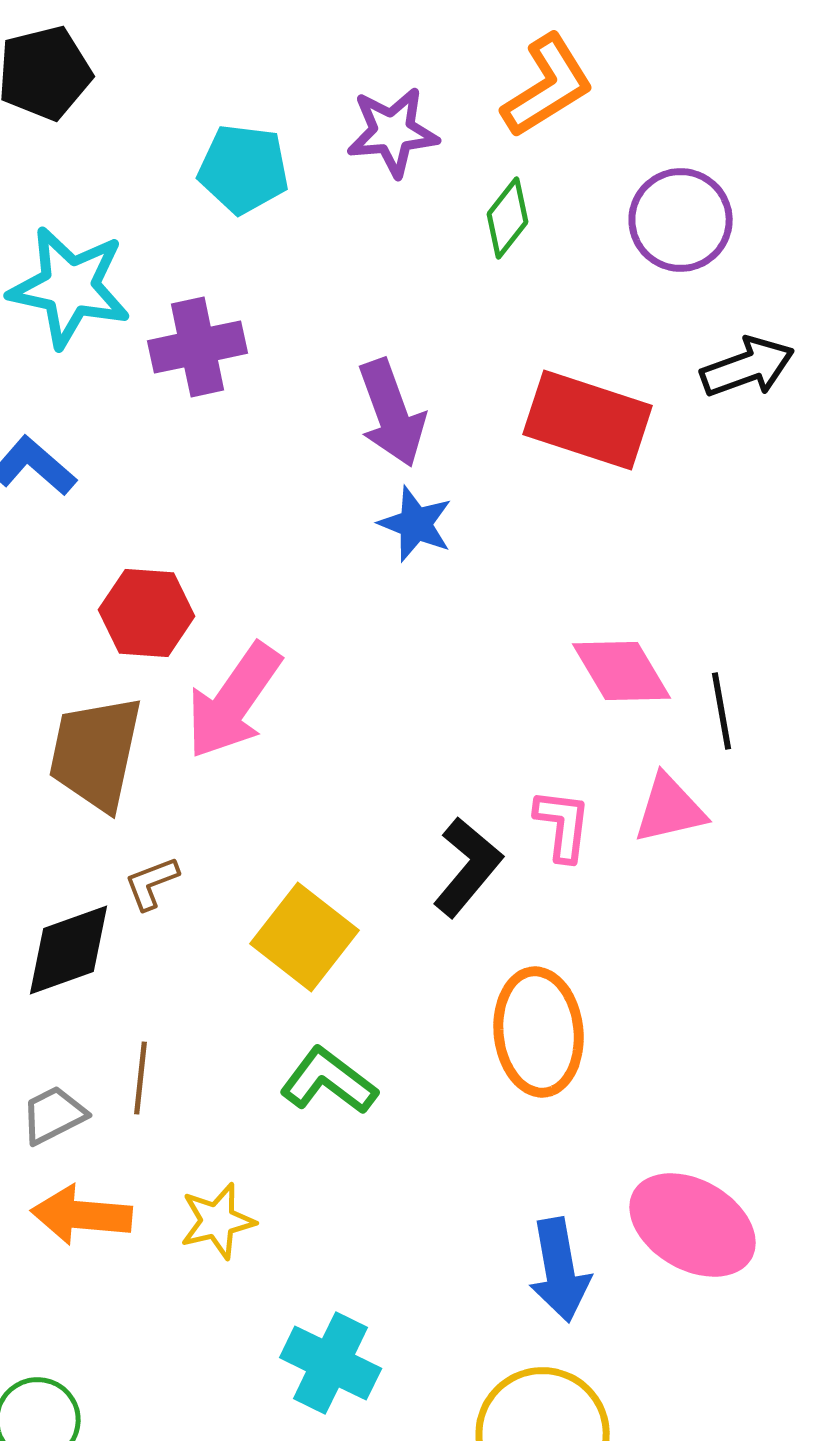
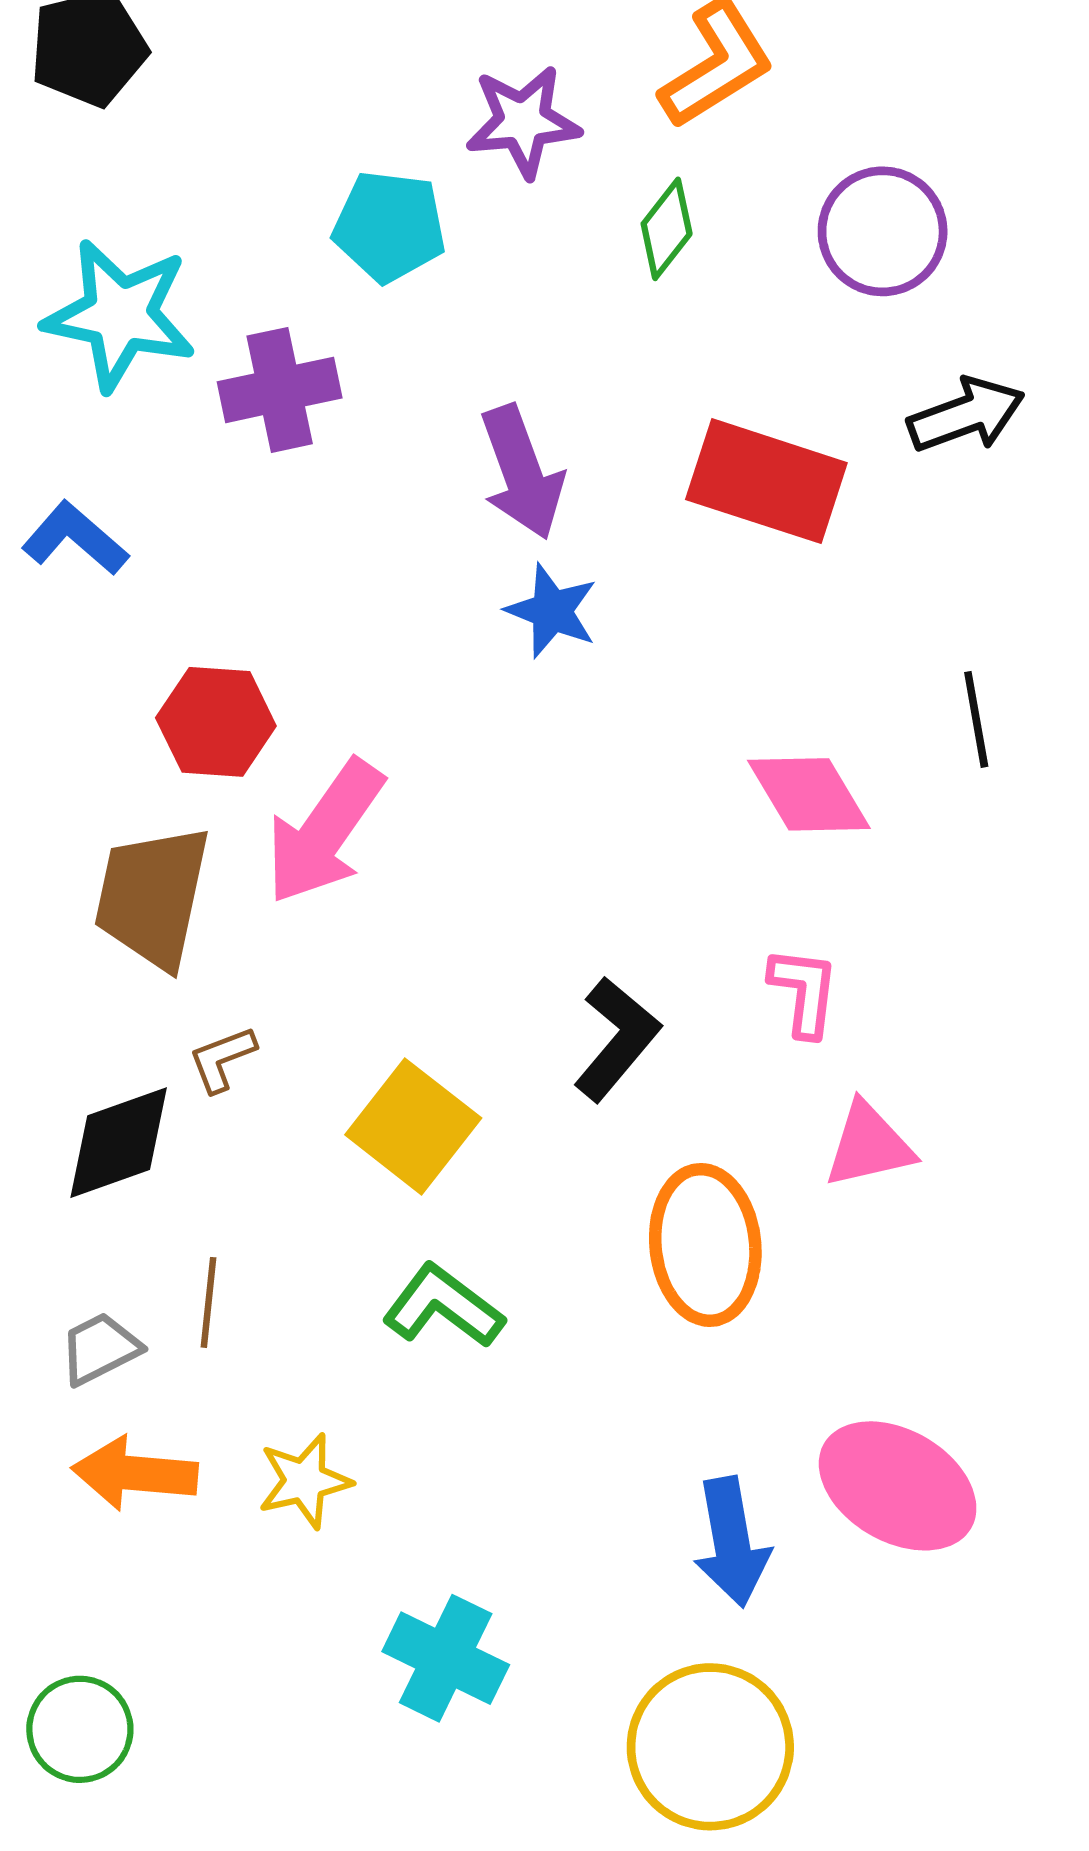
cyan pentagon: (244, 169) -> (389, 226), moved
black line: (722, 711) -> (976, 719), moved
pink triangle: (670, 809) -> (869, 1145), moved
pink L-shape: (563, 825) -> (804, 992), moved

